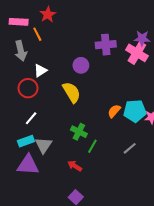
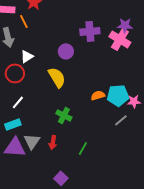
orange semicircle: (114, 111) -> (98, 95), turned 32
gray triangle: (44, 145) -> (32, 141), moved
green line: (92, 146) -> (83, 148), moved
gray line: (130, 148) -> (121, 120), moved
red arrow: (75, 166) -> (53, 142), moved, turned -112

